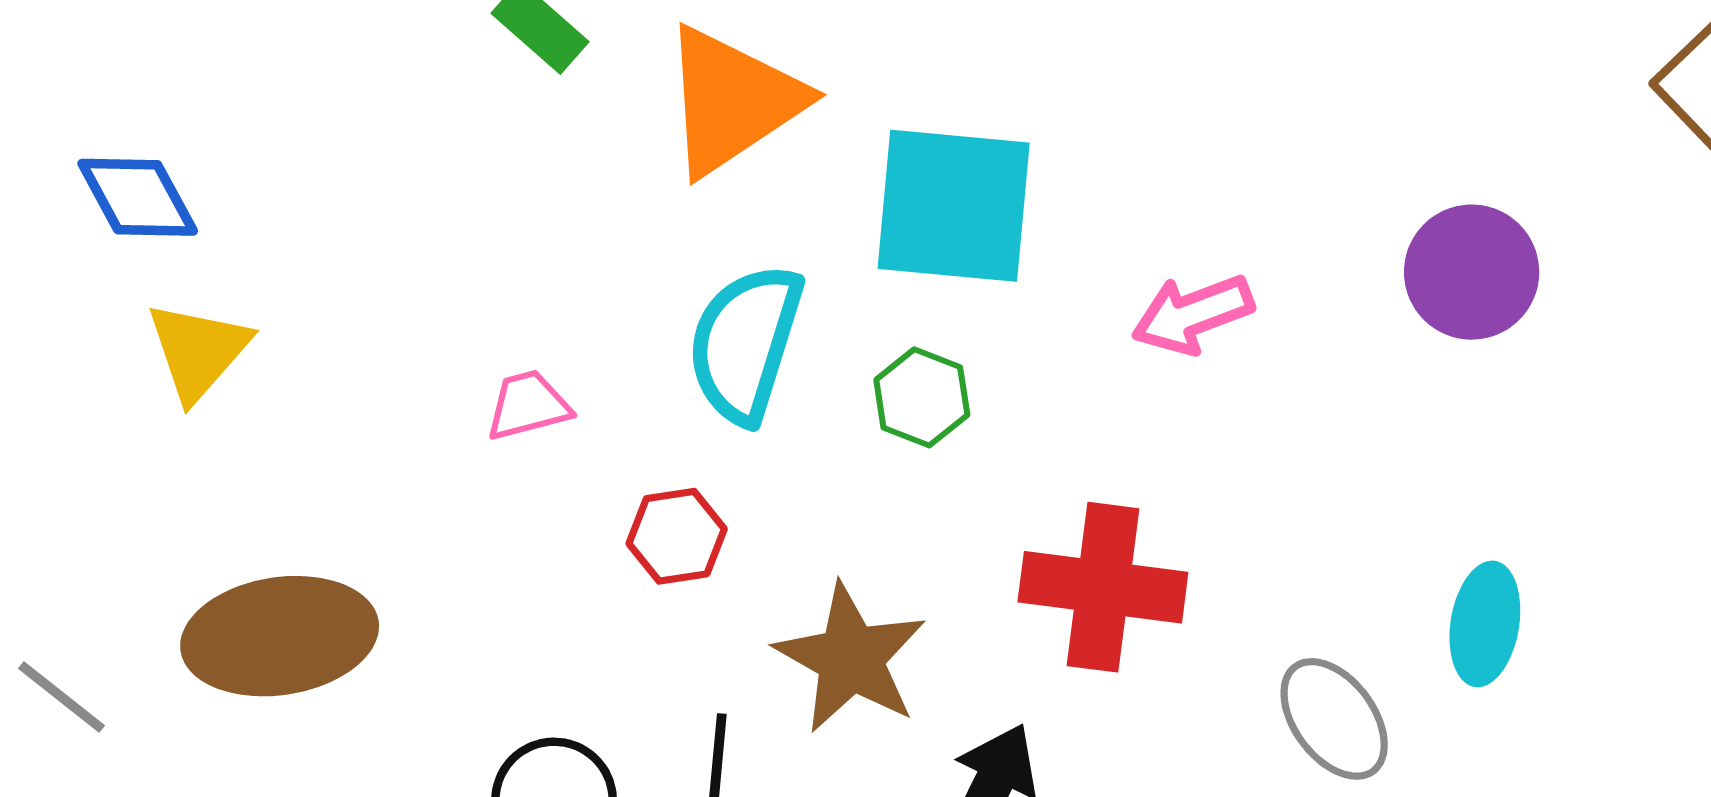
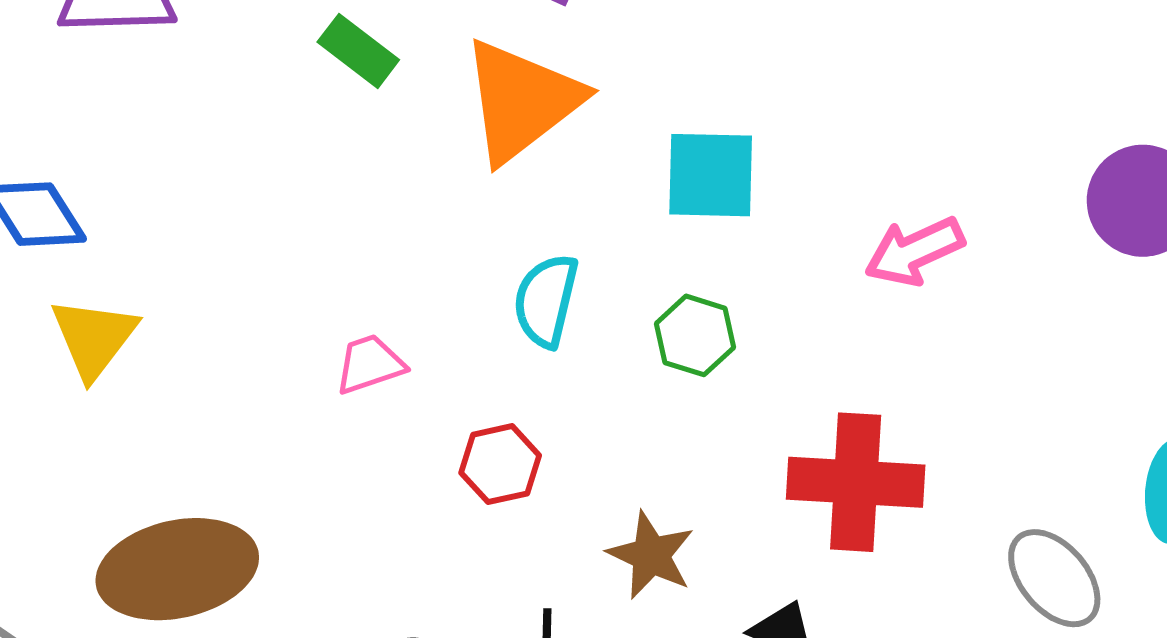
cyan square: (954, 206) -> (711, 175), size x0.7
cyan semicircle: (745, 343) -> (546, 301), size x0.7
brown star: (851, 658) -> (651, 555), size x0.7

